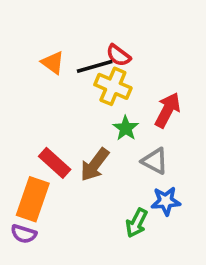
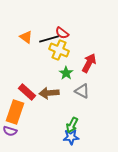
brown arrow: (95, 165) -> (49, 93), turned 48
blue star: (166, 201) -> (71, 137), moved

